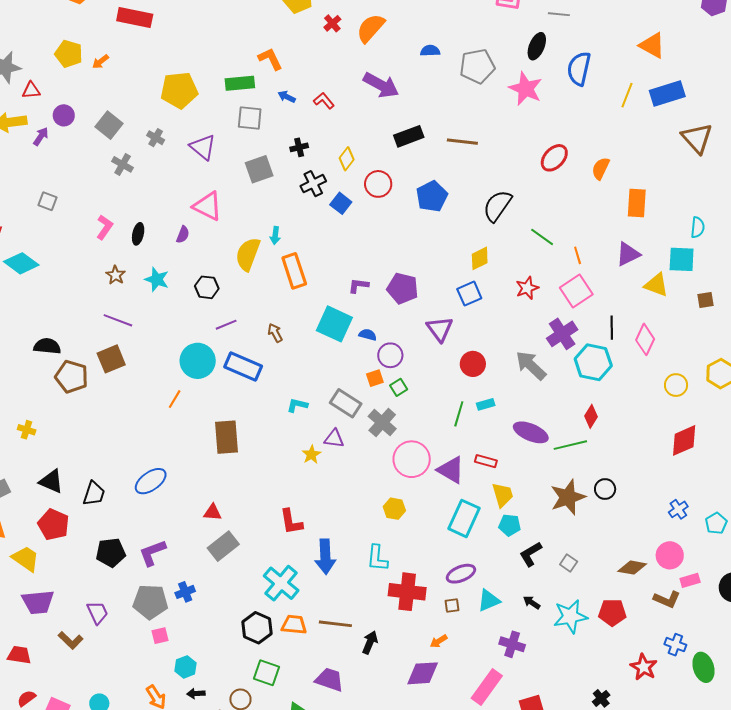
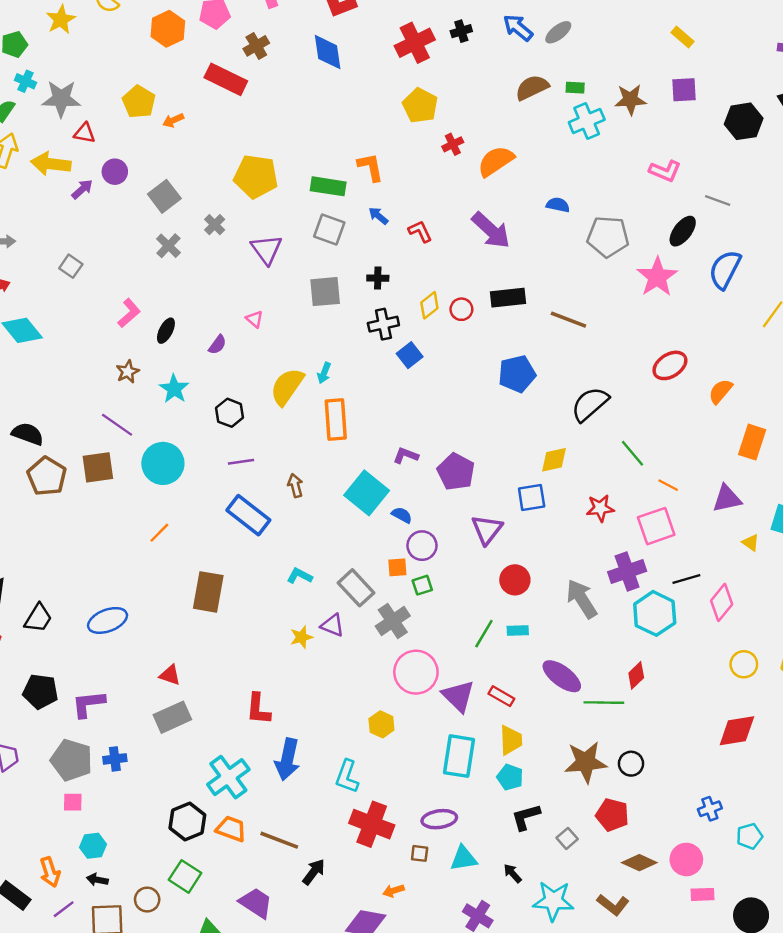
red circle: (378, 184) -> (461, 309), moved, size x0.7
pink triangle: (207, 206) -> (254, 319), size x0.5
orange line: (578, 255) -> (668, 485), turned -60
yellow triangle: (656, 285) -> (751, 543), size x0.6
black line: (612, 328) -> (686, 579), turned 60
cyan circle: (198, 361) -> (163, 463), moved
cyan rectangle: (464, 518) -> (459, 756), turned -30
brown L-shape: (667, 599) -> (613, 905), moved
red pentagon: (612, 612) -> (612, 815), moved

